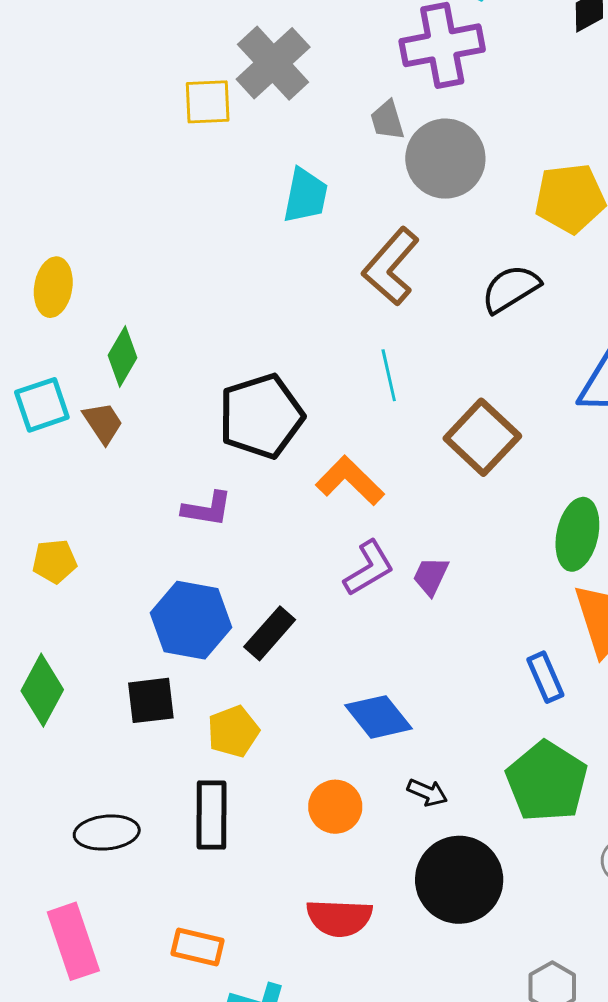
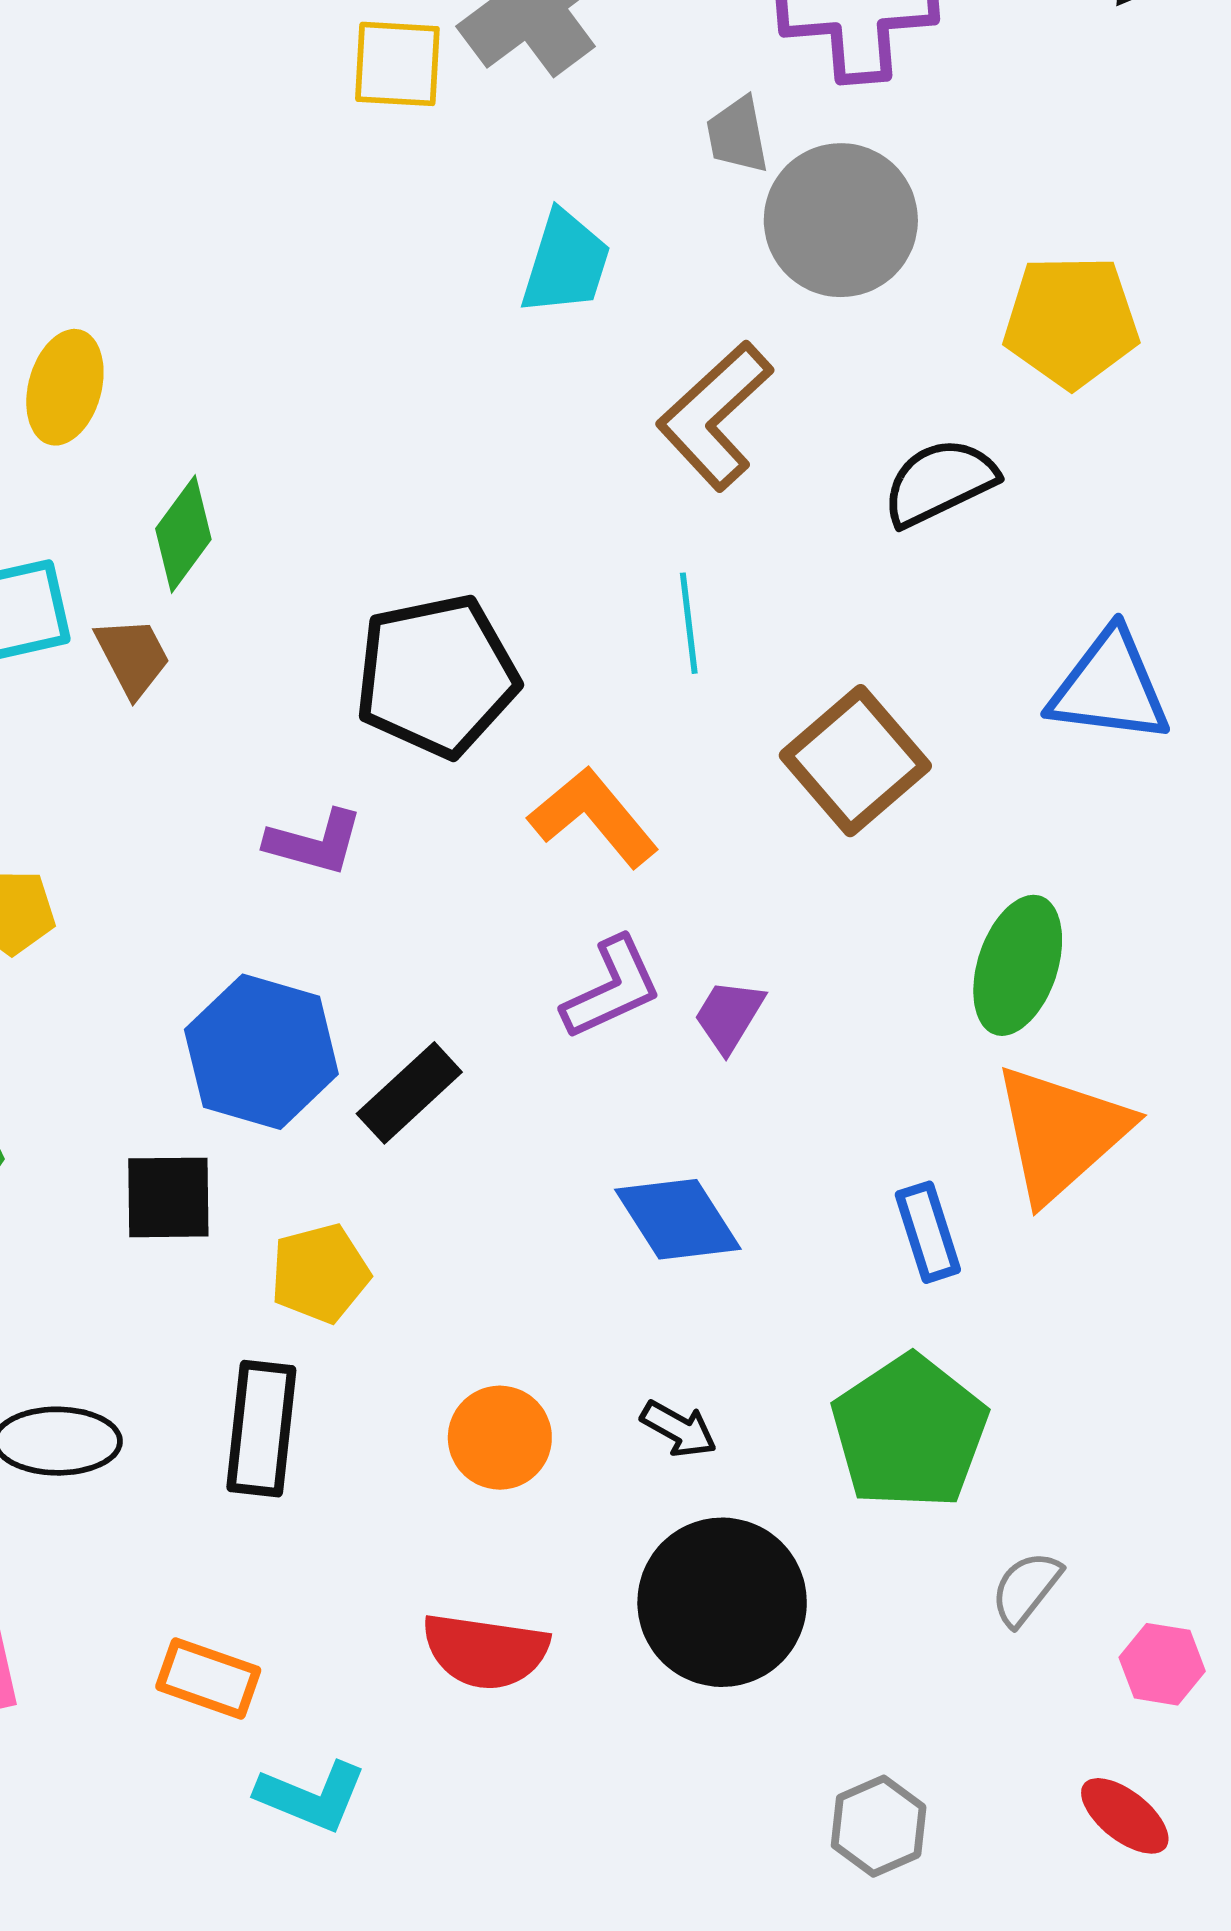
blue diamond: (379, 717) -> (678, 1219), moved

